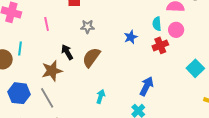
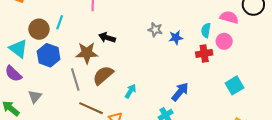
gray star: (87, 27) -> (155, 30), moved
black arrow: (67, 52) -> (107, 38), turned -56
brown semicircle: (91, 57) -> (103, 75), moved
blue hexagon: (19, 93) -> (49, 55), moved

